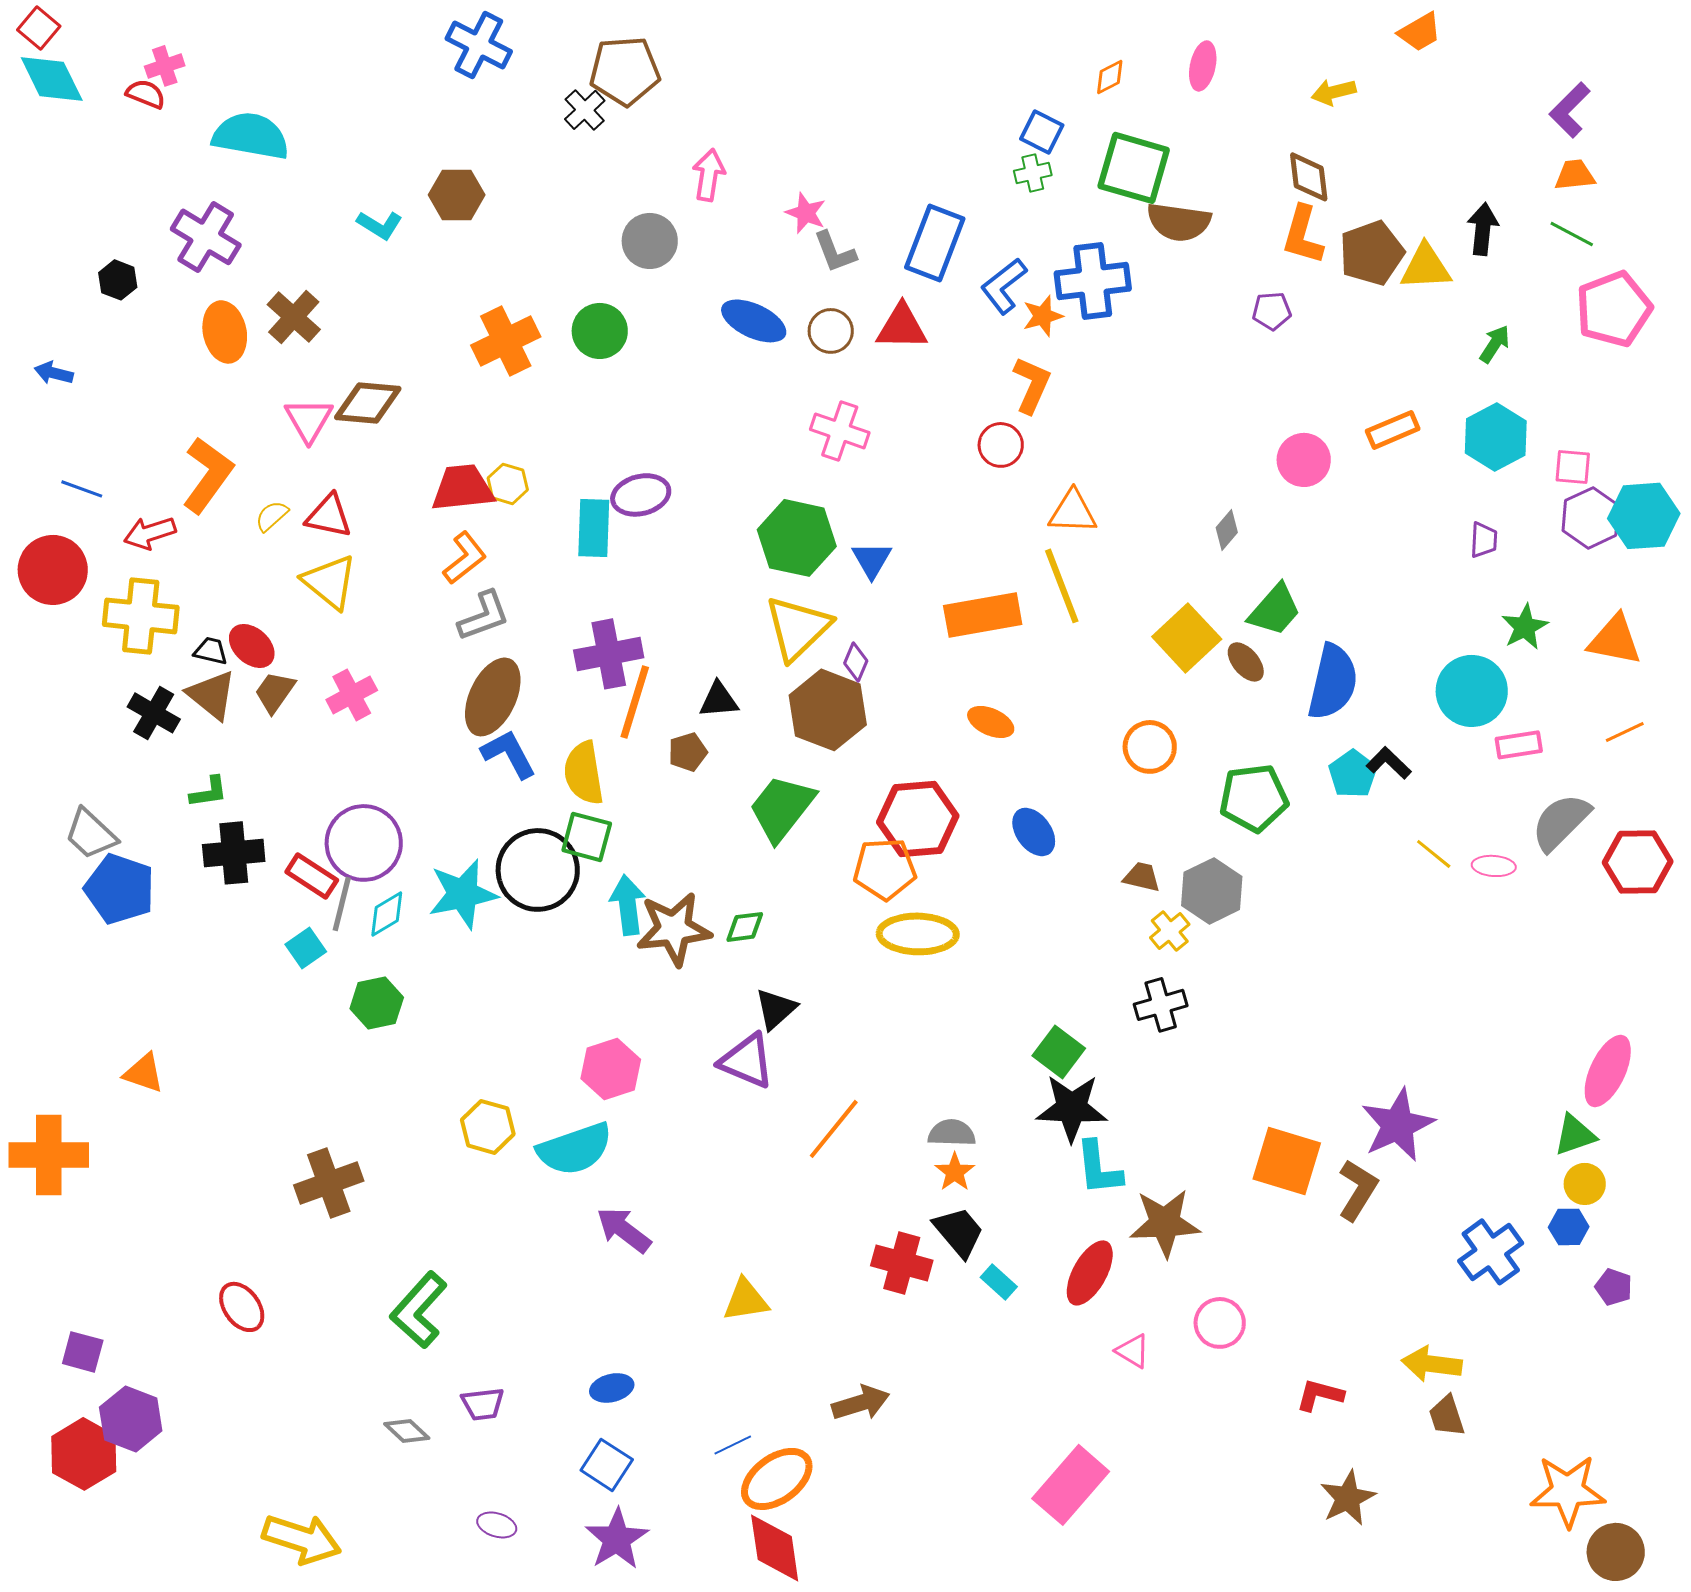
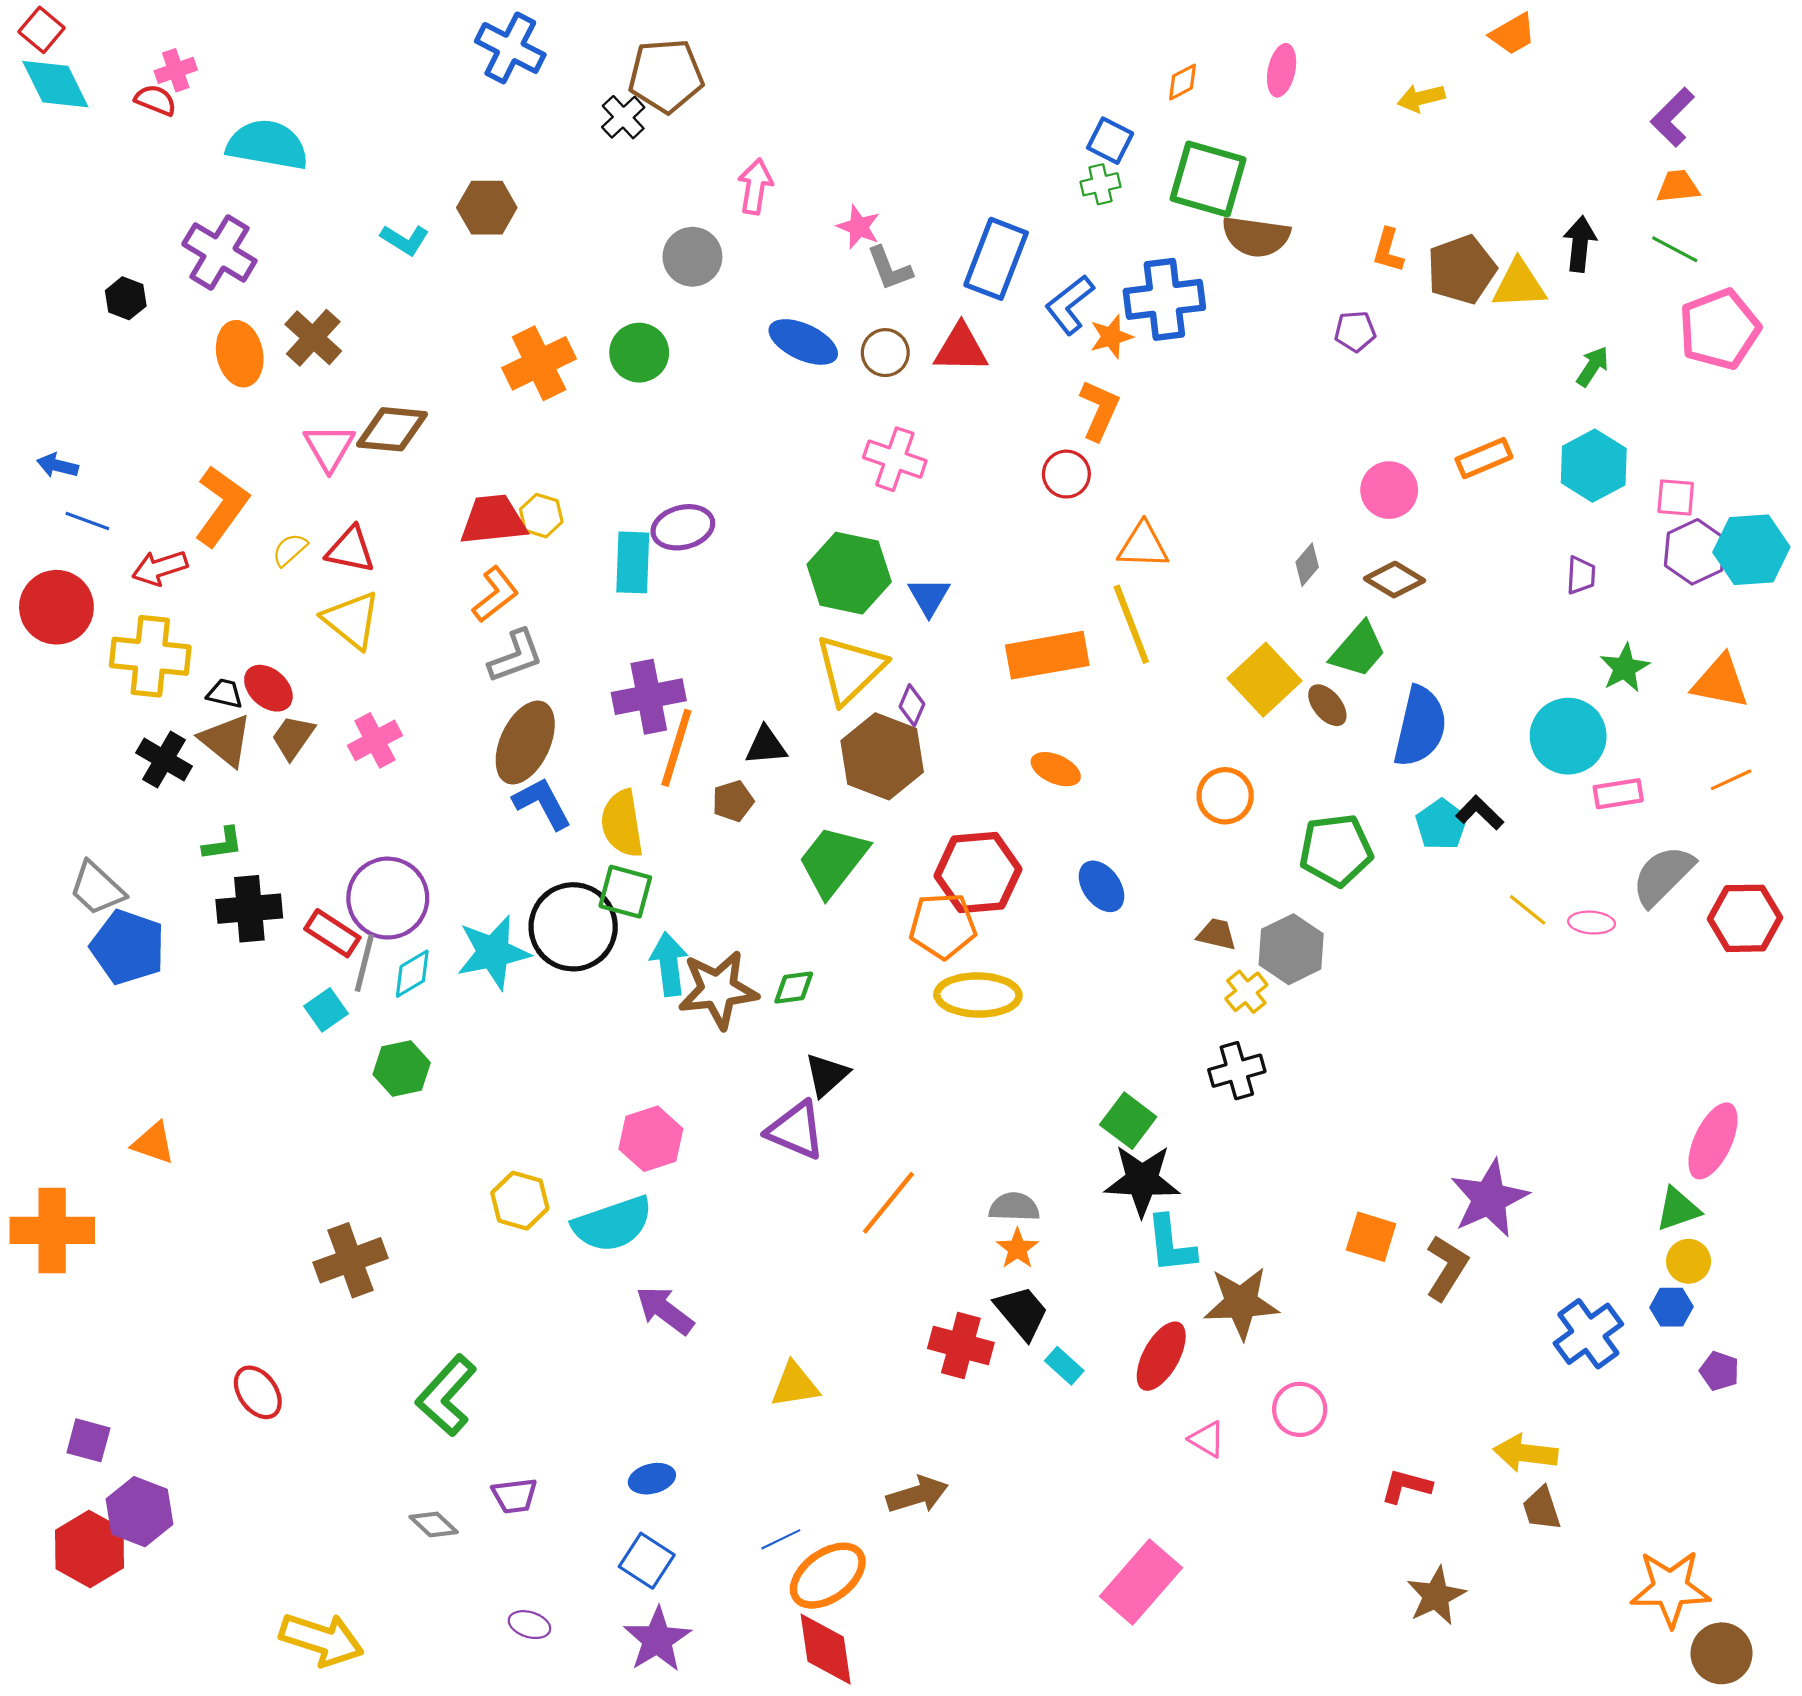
brown diamond: (1309, 177) -> (1394, 580), moved, turned -52
orange L-shape: (1303, 235) -> (1388, 250), size x0.7
blue arrow: (54, 373) -> (58, 466), moved
orange square: (1287, 1161) -> (1371, 1237), size x0.7

